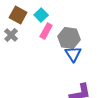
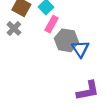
gray hexagon: (69, 38) -> (66, 40), moved

